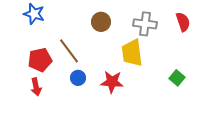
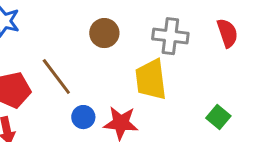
blue circle: (78, 78) -> (83, 117), moved

